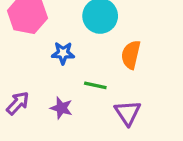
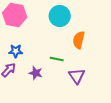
blue star: (63, 53) -> (16, 51), moved

